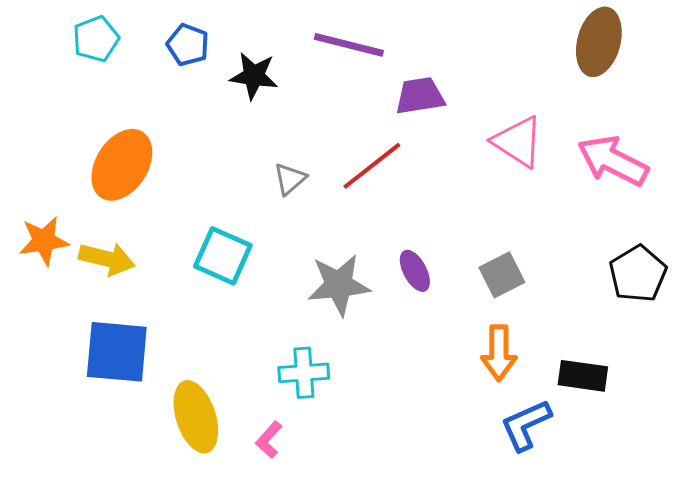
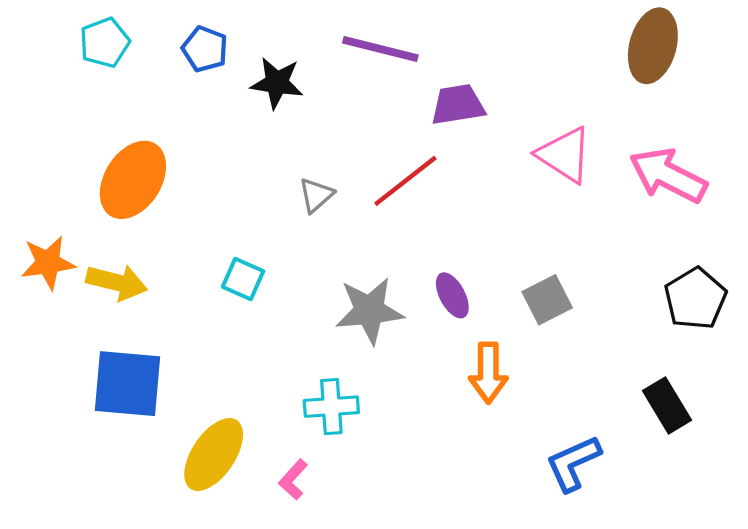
cyan square: (223, 256) -> (243, 279), size x0.7
orange arrow: (499, 353) -> (488, 373), moved
black rectangle: (583, 376) -> (667, 405), moved, turned 51
yellow ellipse: (196, 417) -> (214, 454), turned 52

